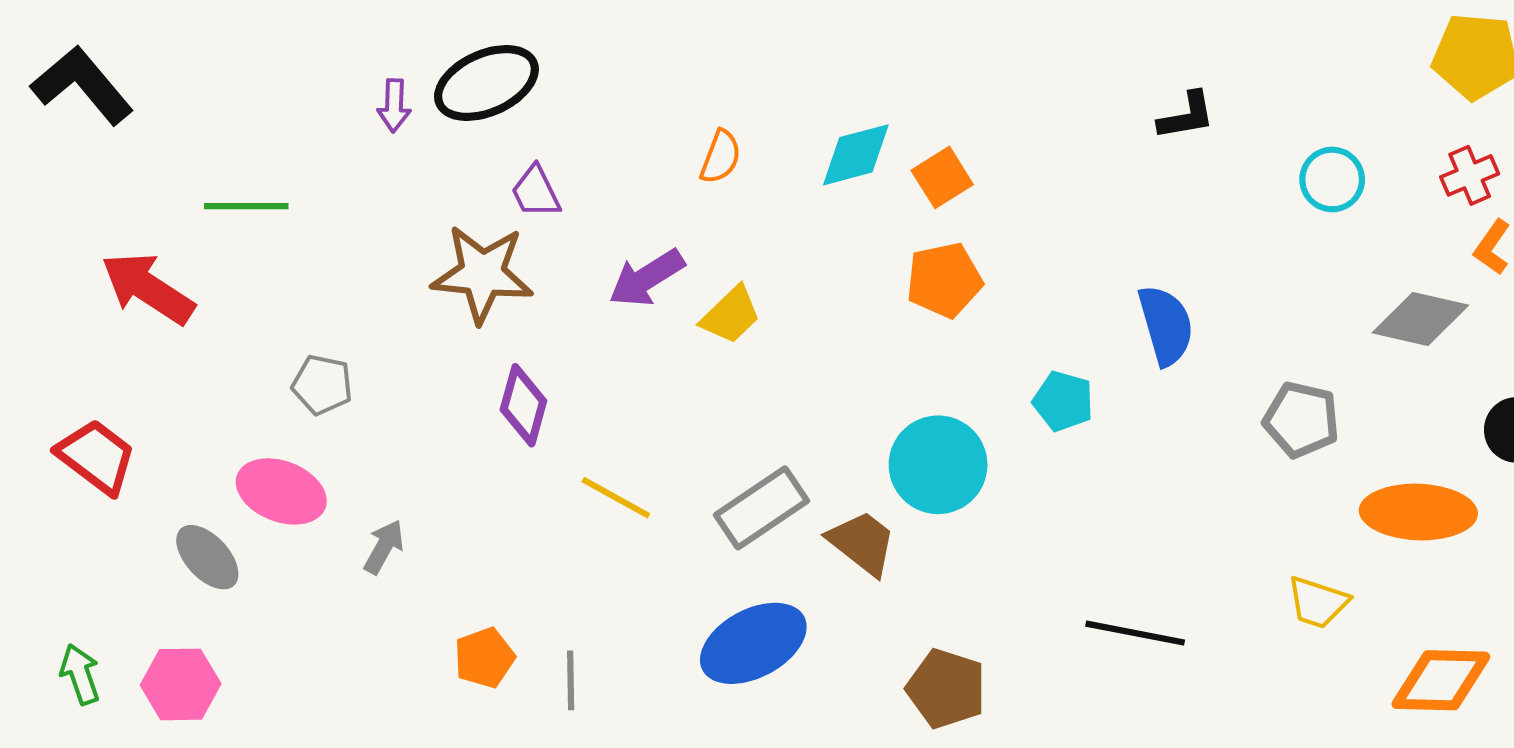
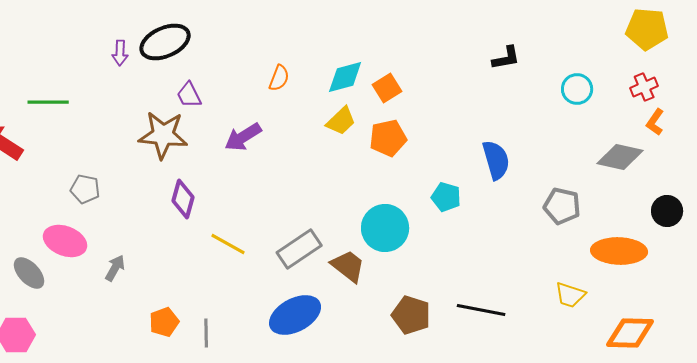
yellow trapezoid: (731, 315) -> (341, 121), moved
brown pentagon: (946, 689) -> (411, 315), moved

